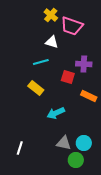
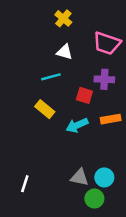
pink trapezoid: (72, 26) -> (107, 43), moved
orange rectangle: (89, 96) -> (111, 119), turned -35
cyan arrow: (56, 113) -> (77, 125), moved

